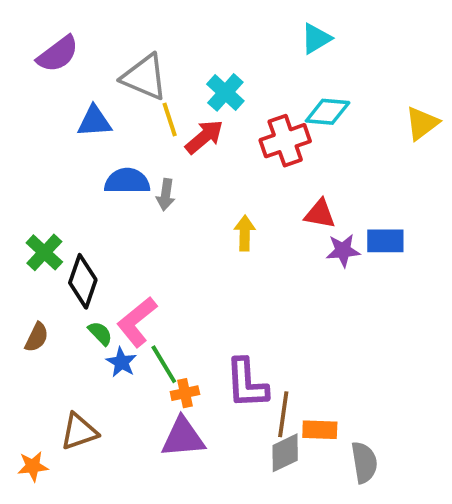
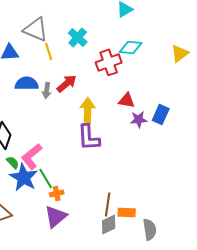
red arrow: (204, 137) -> (67, 83), moved
yellow arrow: (245, 233) -> (88, 110), size x1.4
blue rectangle: (385, 241) -> (161, 114), turned -66
blue star: (121, 362) -> (24, 177), size x1.8
purple L-shape: (247, 383) -> (89, 137), moved
purple triangle: (183, 437) -> (56, 216), turned -35

